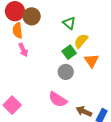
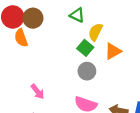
pink arrow: (23, 50) -> (37, 92), moved
orange triangle: (92, 61) -> (113, 51), turned 49

